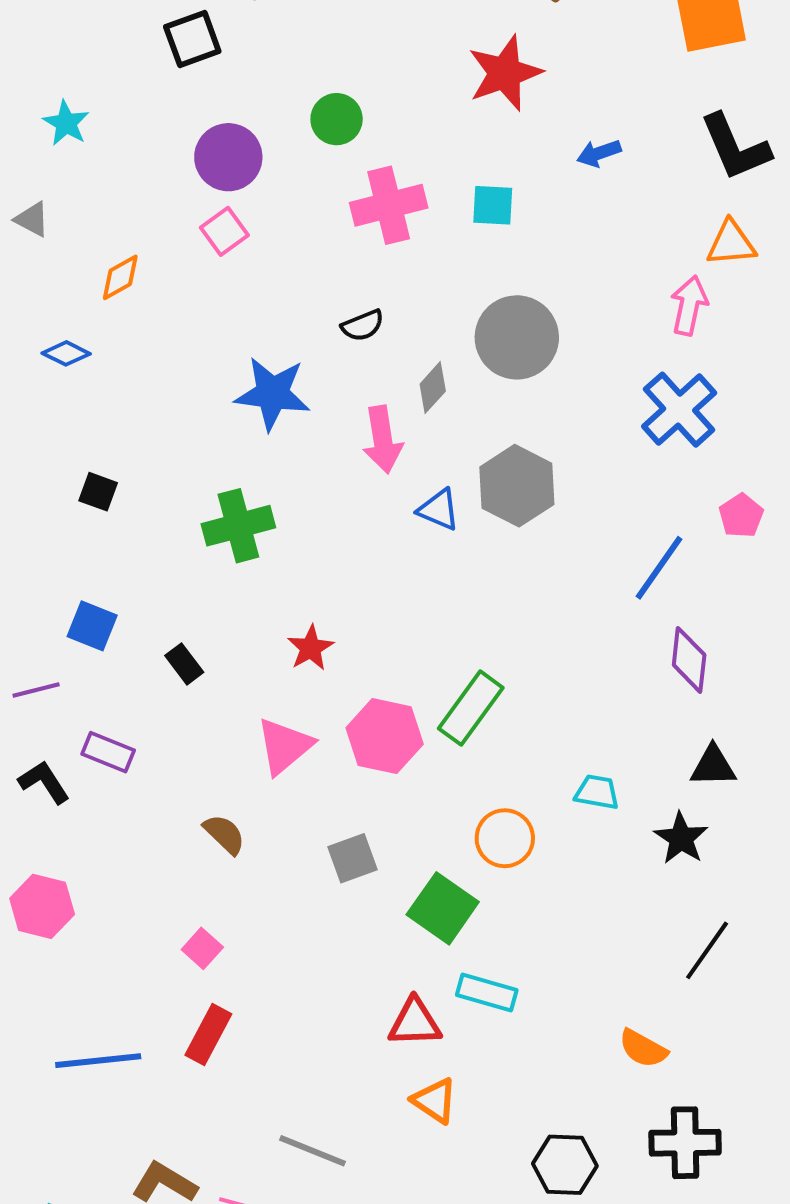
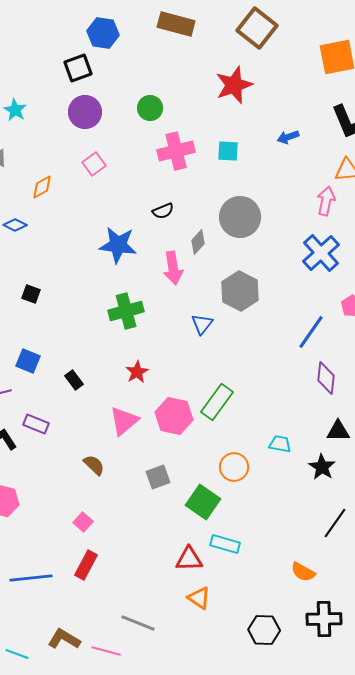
blue arrow: (599, 153) -> (288, 137), moved
purple circle: (228, 157) -> (85, 112), moved
blue triangle: (439, 510) -> (202, 324), moved, turned 45
green cross: (238, 526) -> (126, 311), moved

